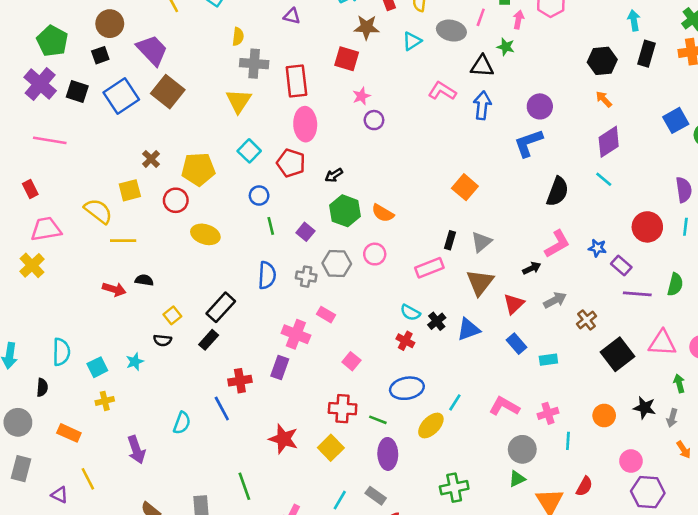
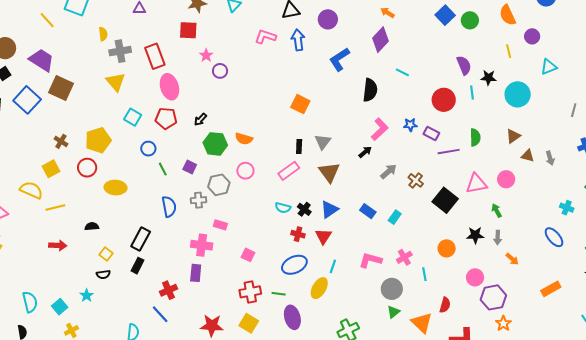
purple circle: (540, 106) -> (328, 19), moved
purple diamond: (609, 142) -> (380, 40), moved
black semicircle: (144, 280) -> (92, 226), moved
red triangle: (514, 304) -> (323, 236), moved
red cross: (405, 341) -> (298, 234), moved
cyan rectangle: (548, 360) -> (395, 217), turned -32

